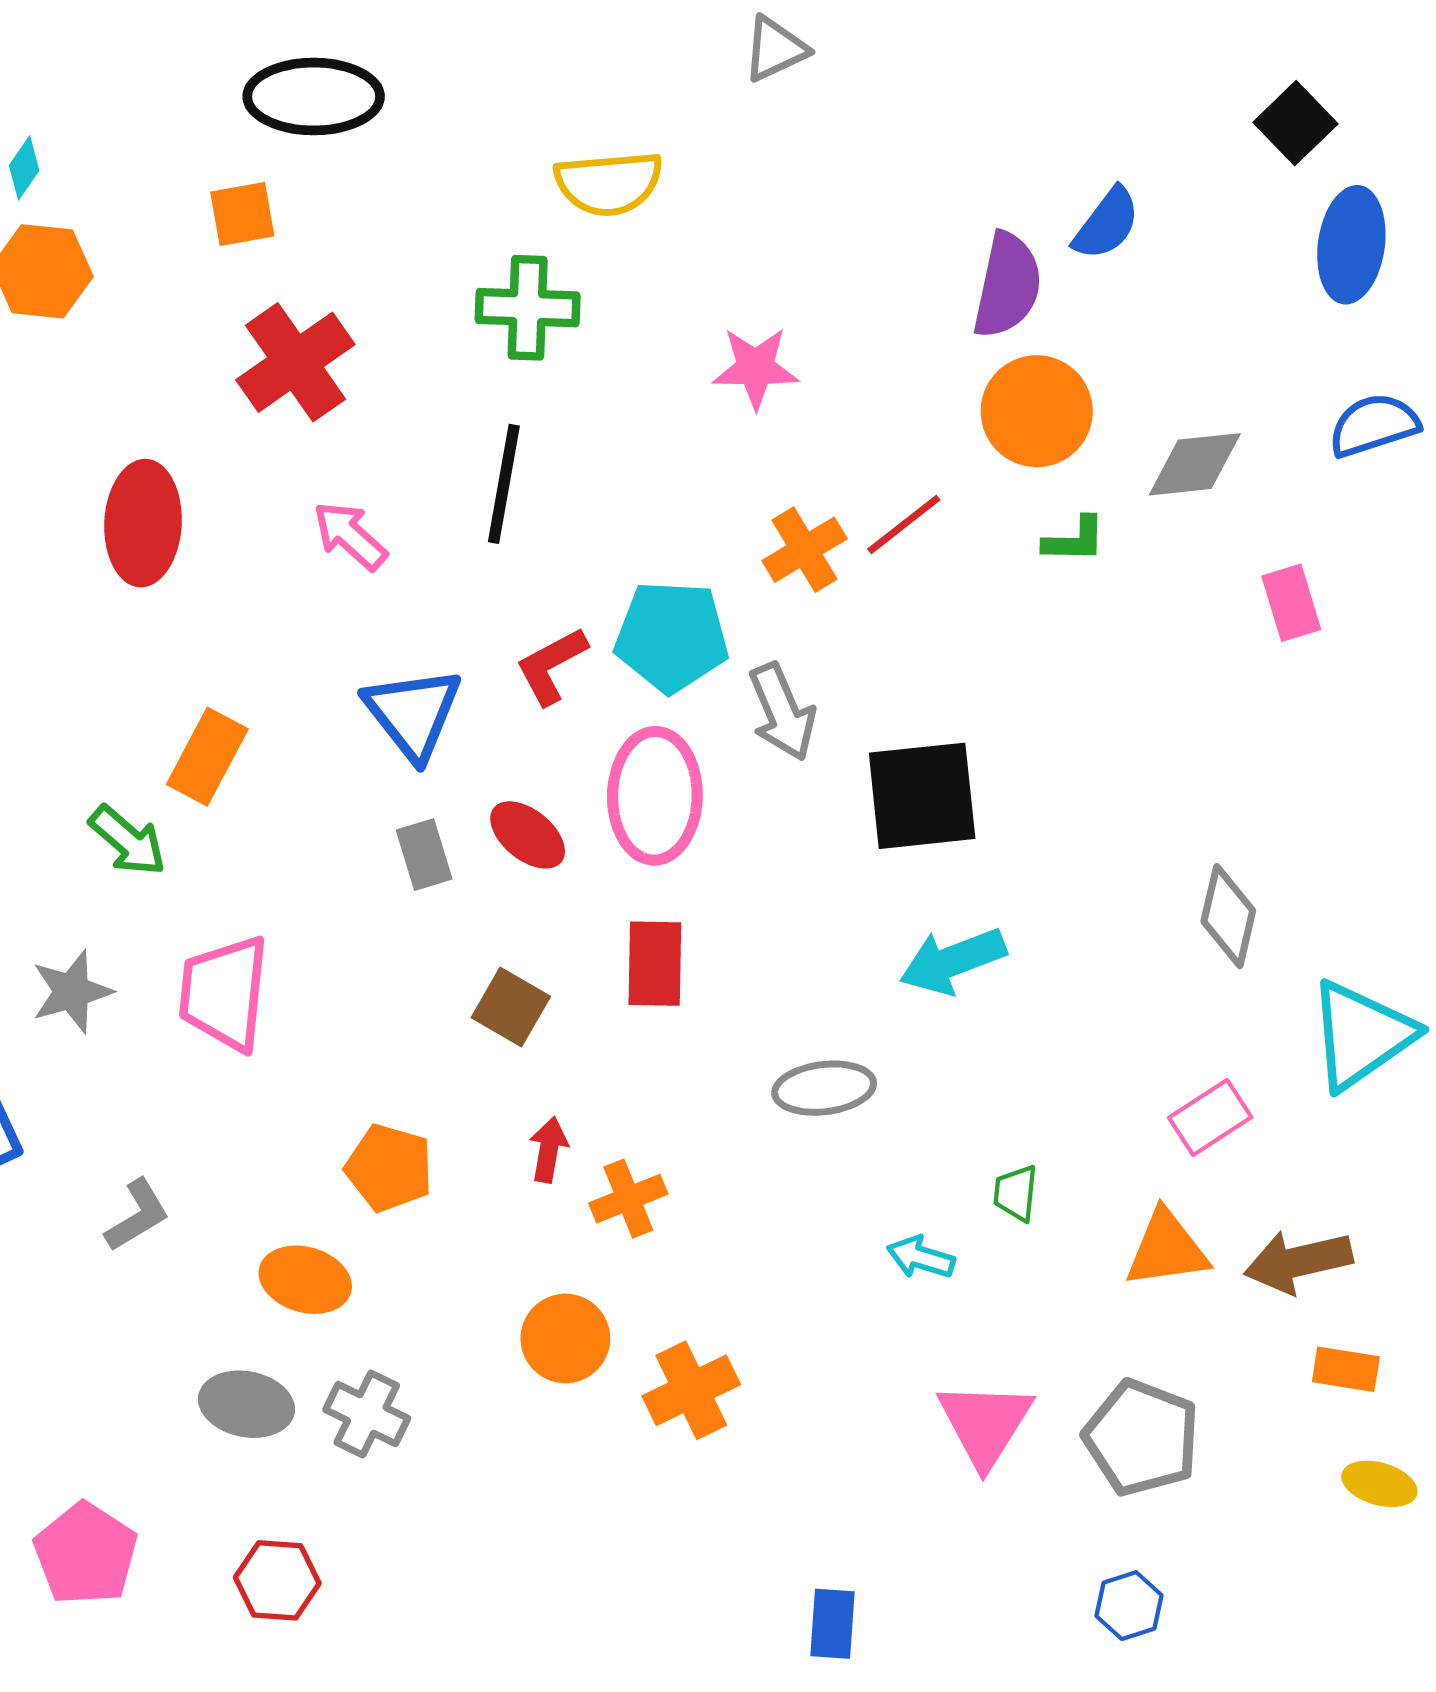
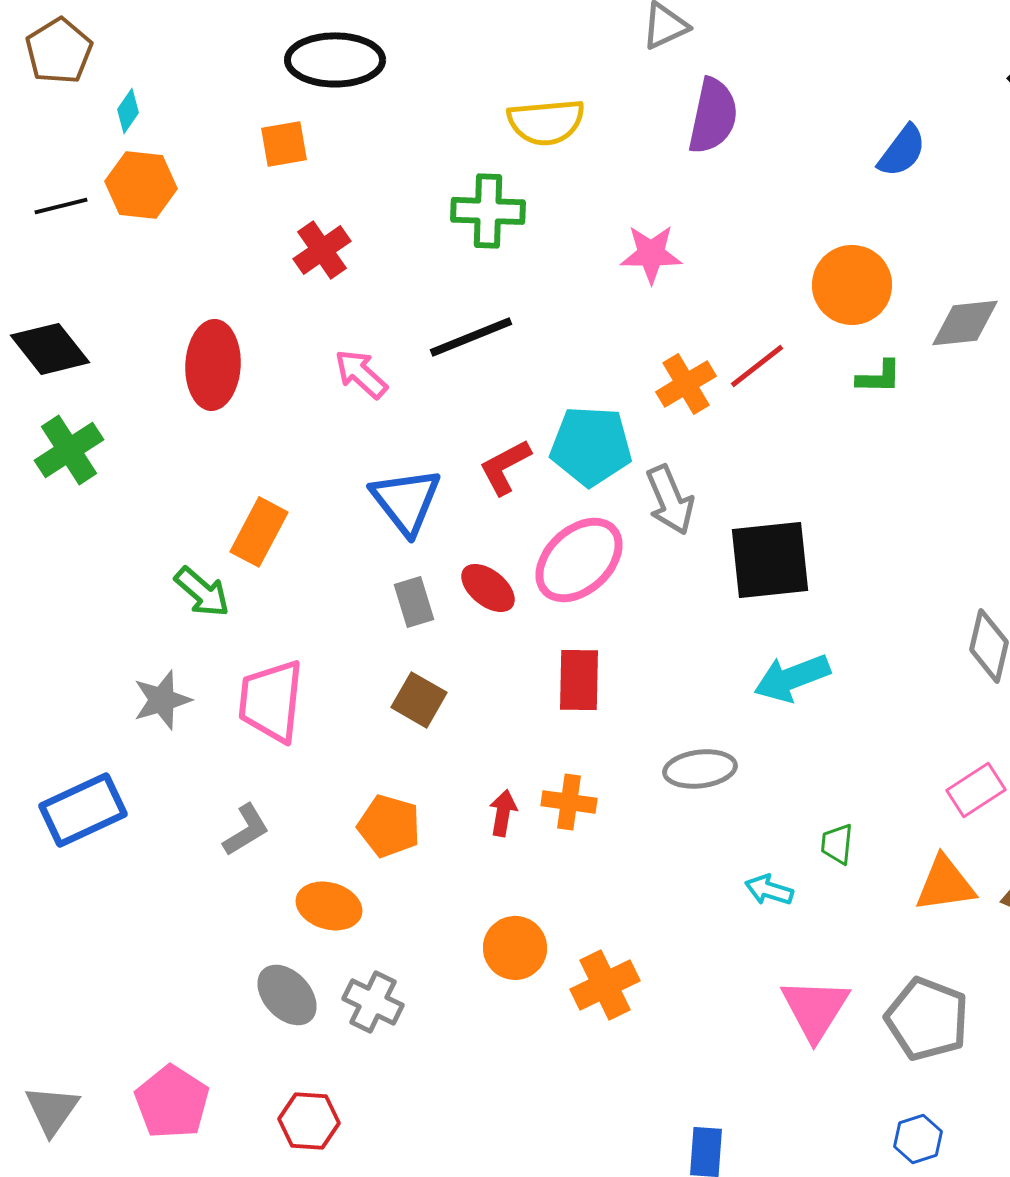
purple semicircle: (1007, 285) -> (713, 116), moved
red cross: (295, 362) -> (322, 250), size x0.7
black line: (504, 484) -> (471, 337), turned 58
pink ellipse: (655, 796) -> (579, 560), turned 46
brown square: (511, 1007) -> (419, 700), moved
orange cross: (628, 1199) -> (569, 802), moved, turned 30
gray L-shape: (137, 1215) -> (246, 830), moved
gray ellipse: (246, 1404) -> (287, 995), turned 36

